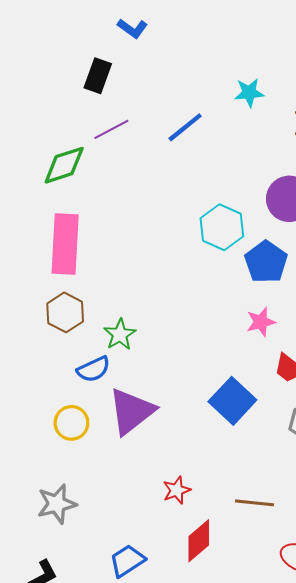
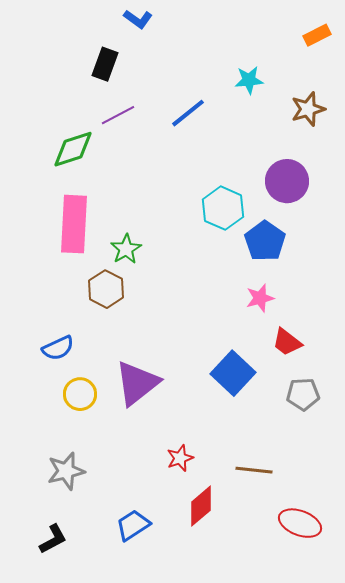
brown hexagon: (65, 312) -> (106, 289), moved
green star: (120, 335) -> (126, 249), moved
blue semicircle: (94, 369) -> (58, 348), moved

